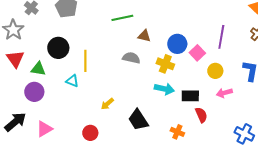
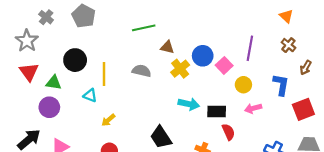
gray semicircle: (131, 58) -> (142, 71), moved
yellow cross: (165, 64) -> (180, 69), moved, turned 30
yellow arrow: (107, 104) -> (108, 120), moved

